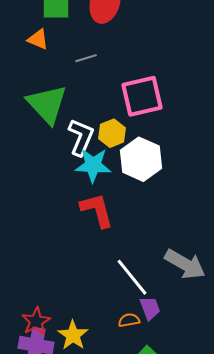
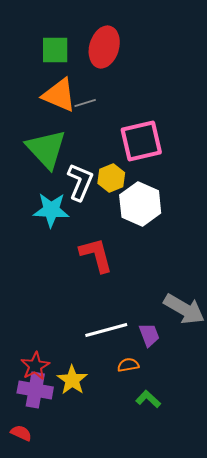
orange triangle: (38, 39) -> (59, 95), moved, size x1.6
cyan star: (93, 165) -> (51, 210), moved
white line: (132, 277) -> (106, 330), moved, turned -66
purple trapezoid: (150, 308) -> (149, 335), moved

